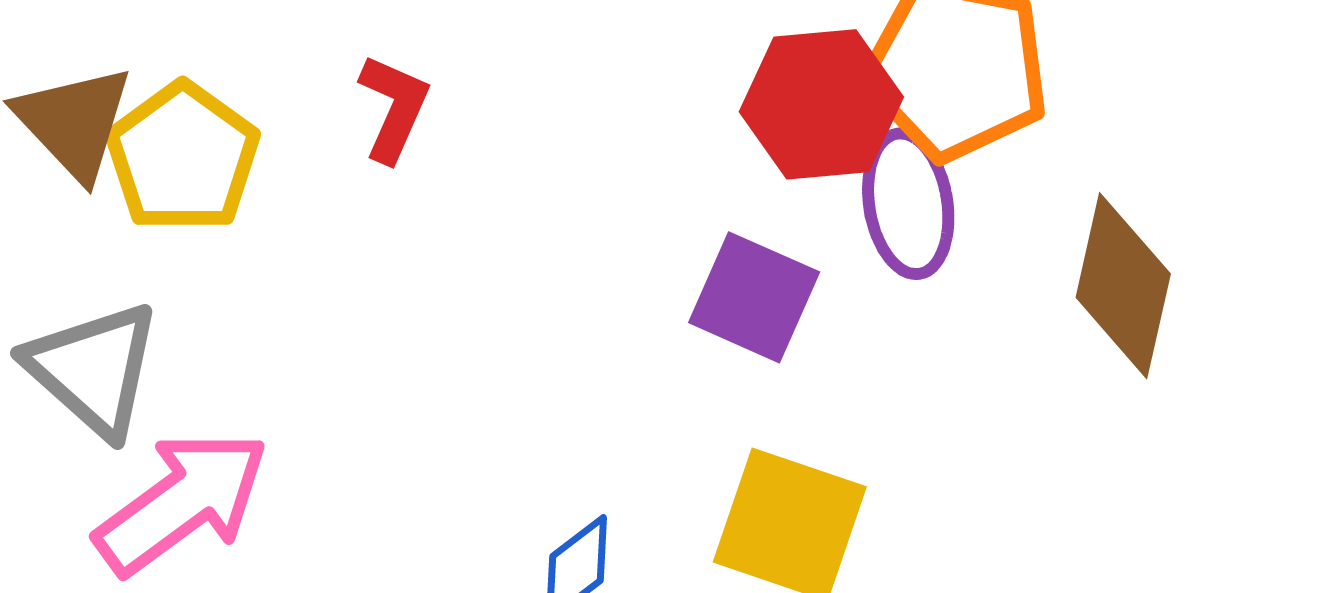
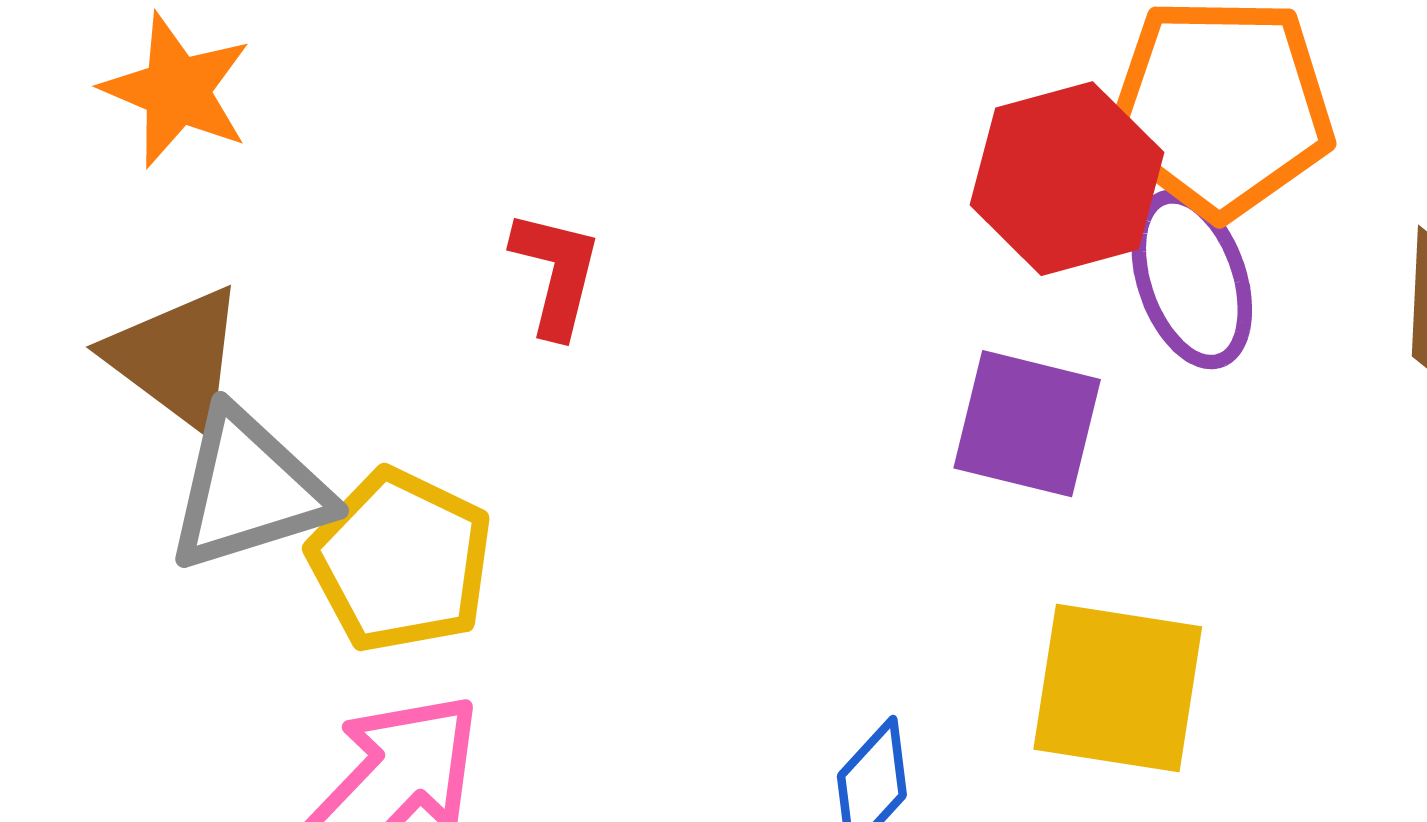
yellow pentagon: (183, 157) -> (400, 561), moved
gray triangle: (93, 369) -> (248, 490), moved, turned -49

